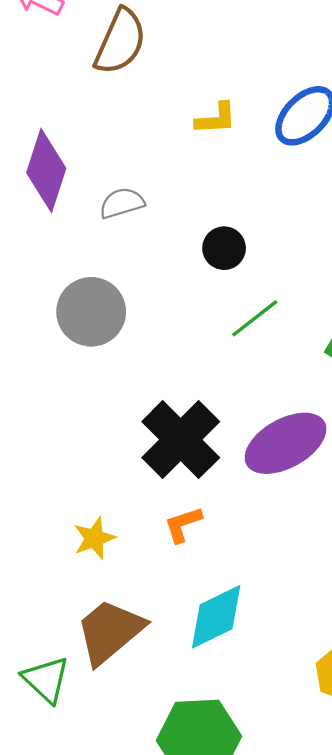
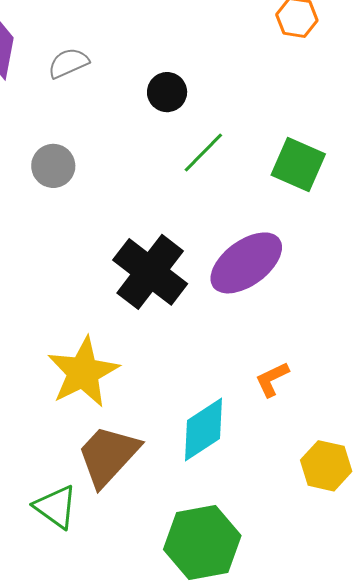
gray circle: (91, 312) -> (53, 166), size x0.7
orange L-shape: (183, 524) -> (272, 379), moved
yellow star: (94, 538) -> (83, 372), size x1.8

